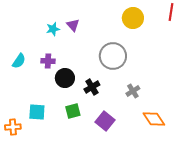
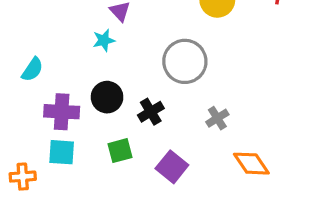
cyan star: (53, 29) -> (104, 40), moved
purple cross: (48, 61) -> (62, 112), moved, size x1.5

